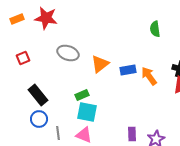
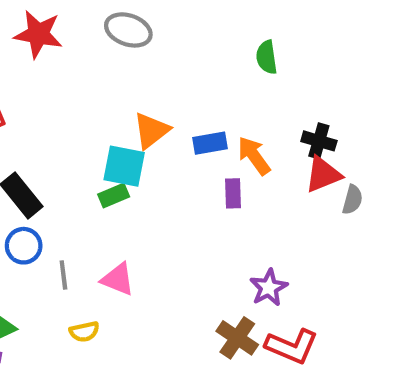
gray ellipse: (68, 53) -> (128, 30), moved
cyan square: (87, 112) -> (124, 166), moved
purple rectangle: (132, 134) -> (233, 193), moved

